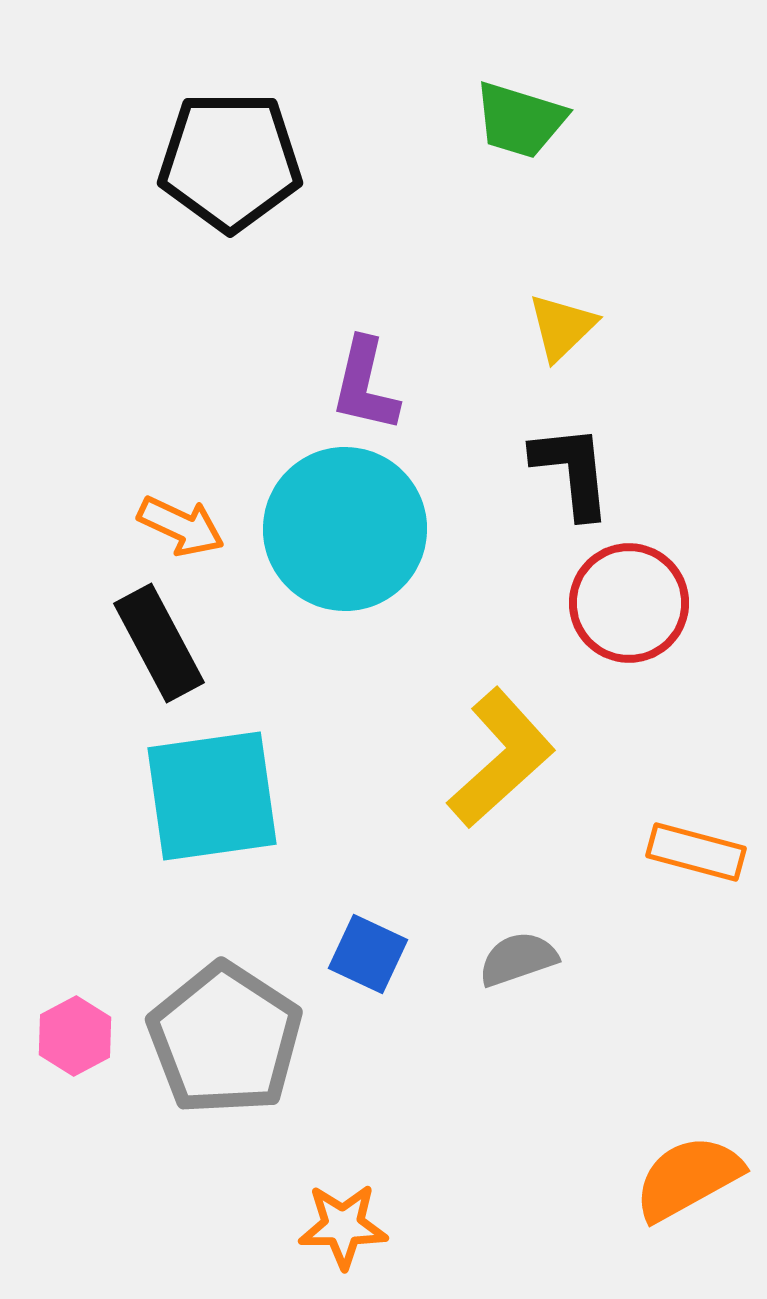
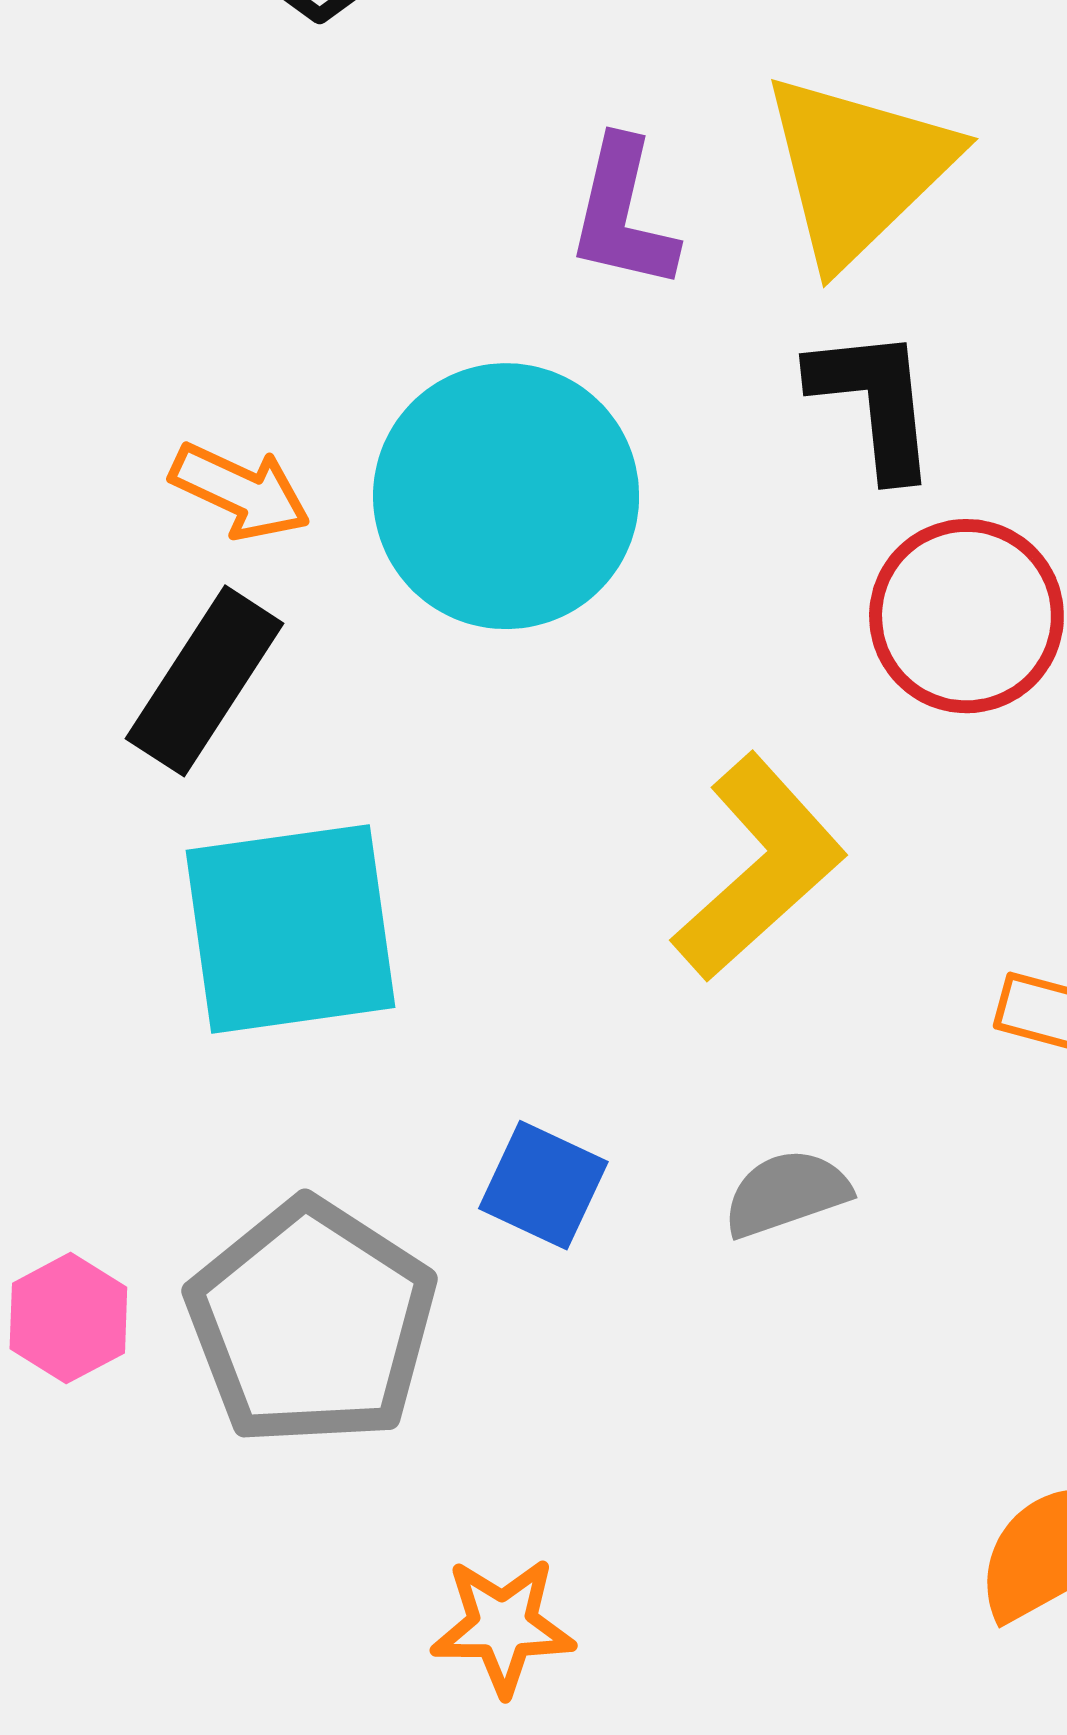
yellow triangle: (562, 327) -> (858, 169), size x1.8
purple L-shape: (365, 385) -> (623, 214), moved
black rectangle: (159, 643) -> (205, 681), turned 61

